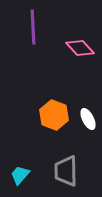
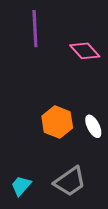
gray trapezoid: (66, 171) -> (70, 182), turned -124

